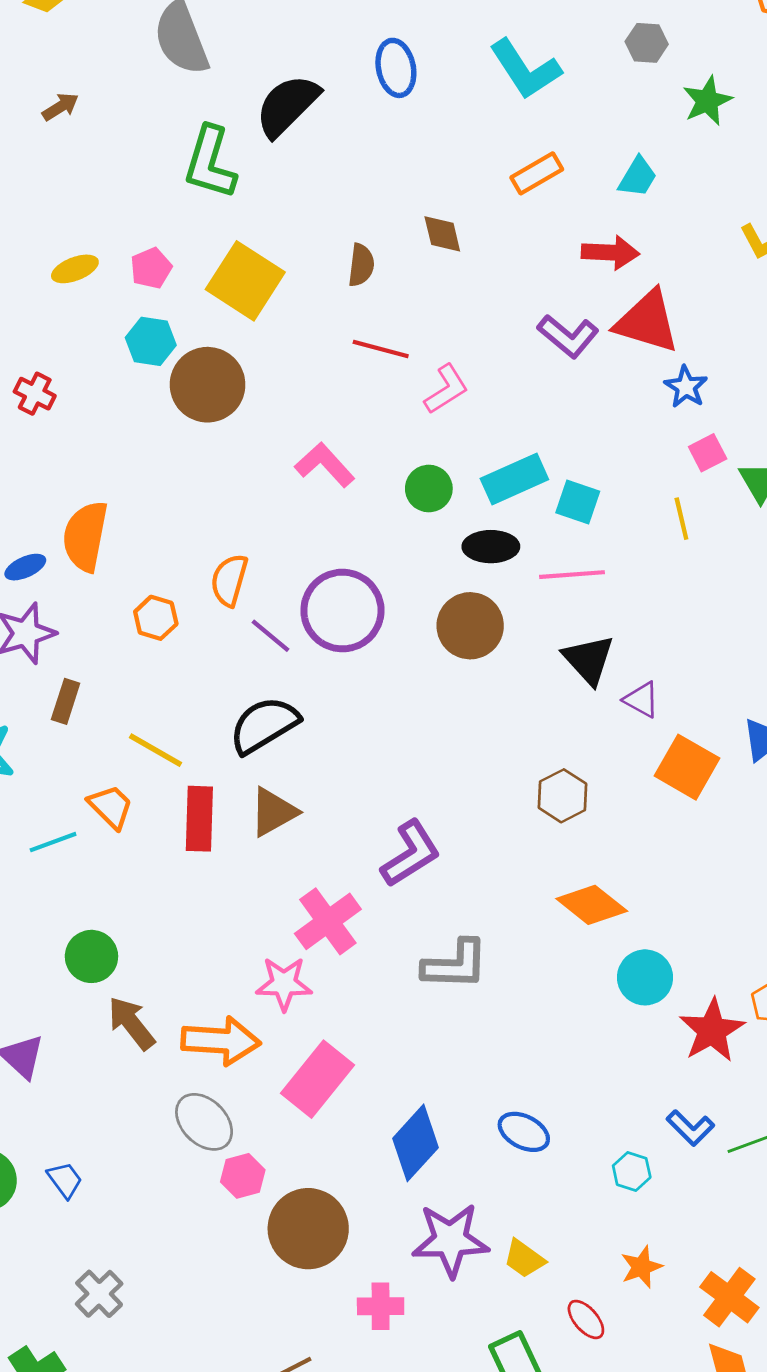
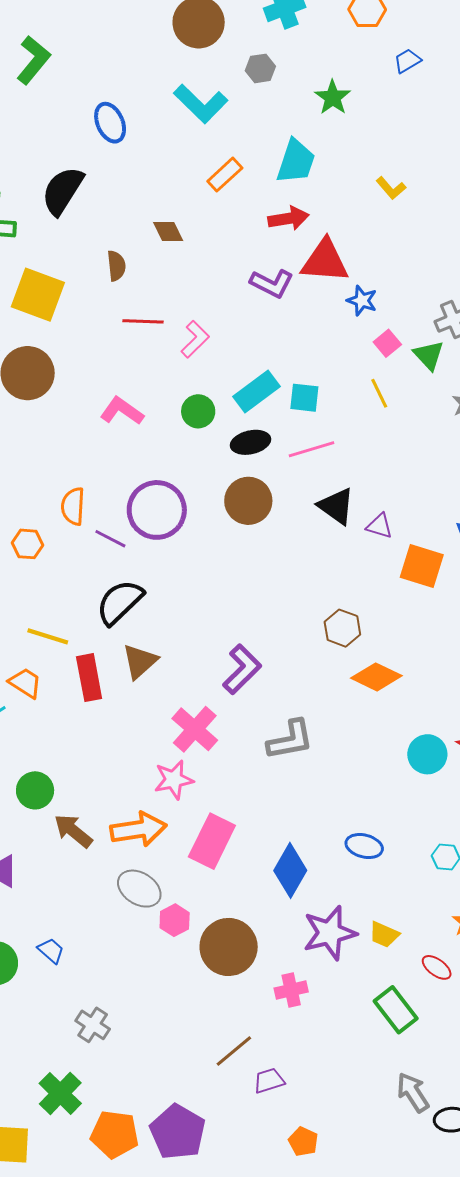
gray hexagon: (647, 43) -> (260, 68), moved
black semicircle: (287, 106) -> (63, 191), moved
cyan trapezoid: (638, 177) -> (296, 161), size x1.5
brown hexagon: (562, 796) -> (342, 628), moved
cyan circle: (645, 977) -> (427, 754), moved

